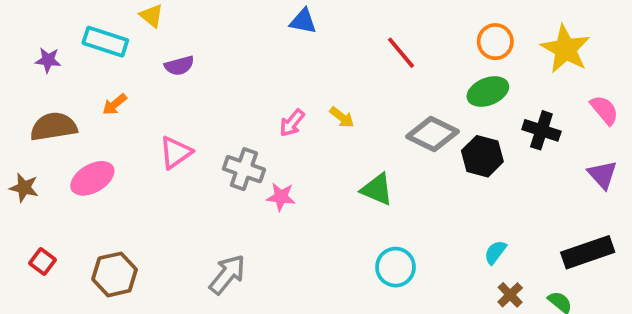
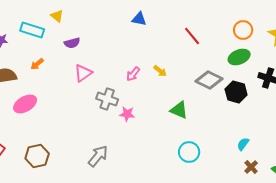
pink triangle: (176, 152) -> (83, 73), moved

